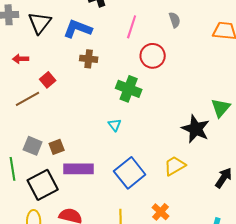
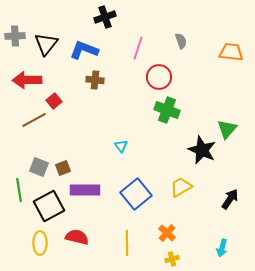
red arrow: (21, 59) -> (27, 80), size x1.8
green cross: (129, 89) -> (167, 110), moved

